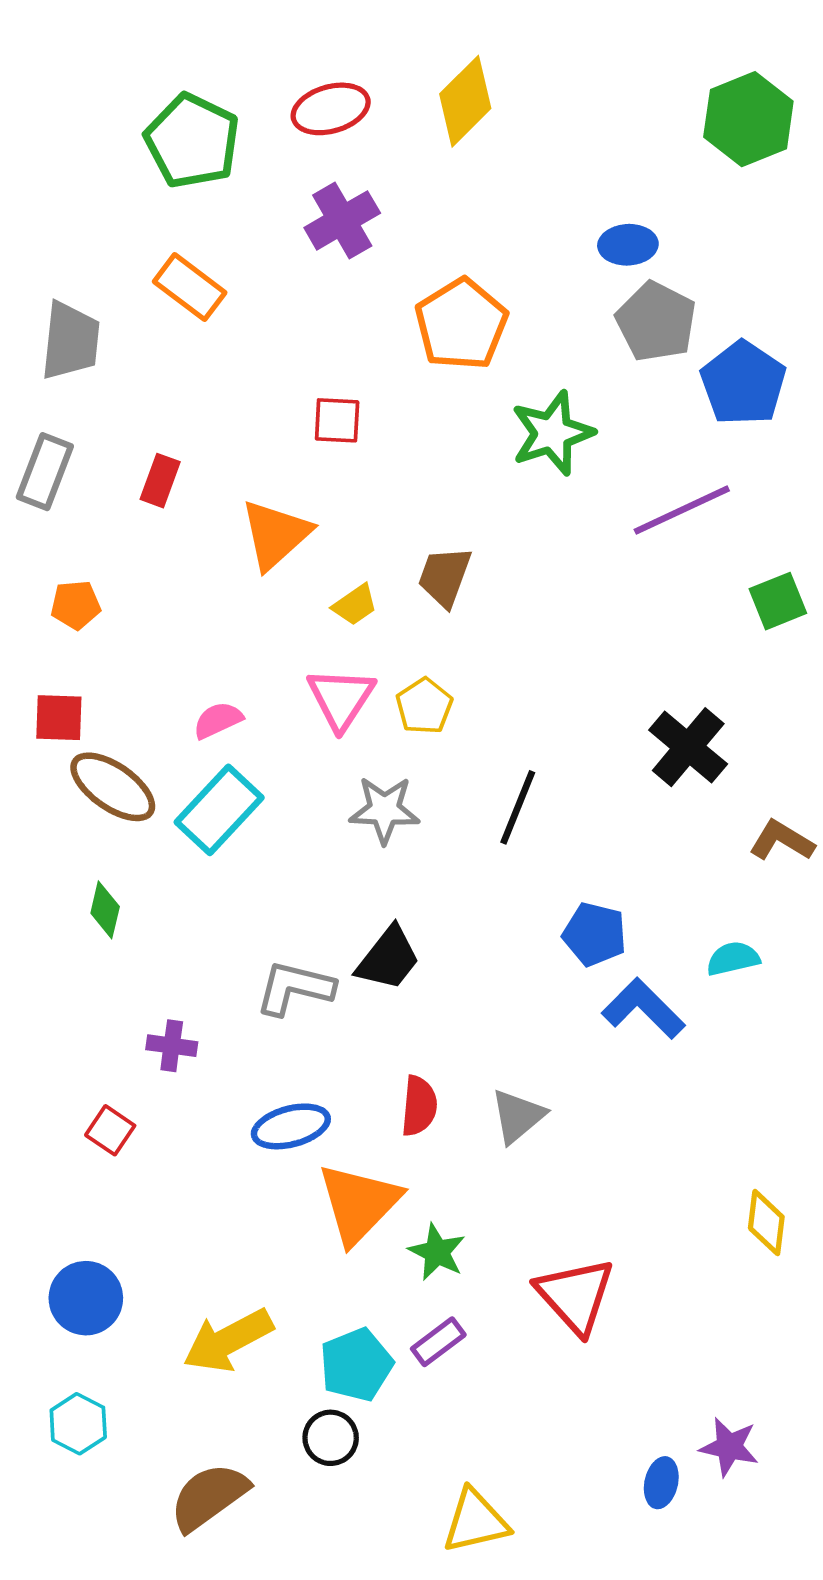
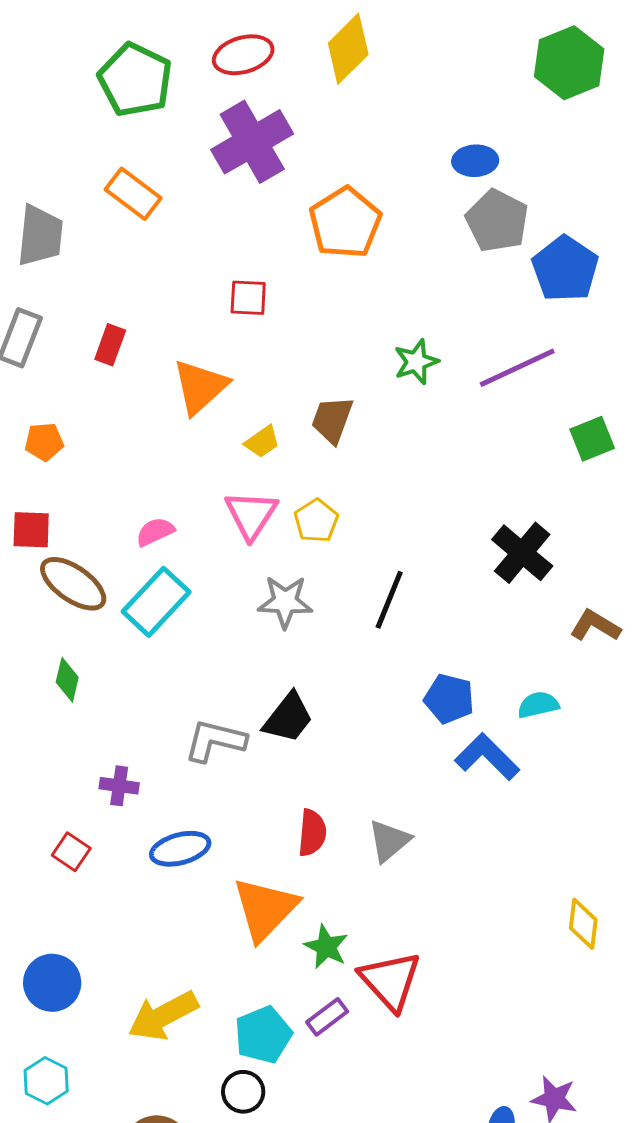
purple cross: (342, 220) -> (252, 142), size x1.4
green star: (552, 433) -> (416, 362), moved, size x0.7
cyan semicircle: (733, 959) -> (538, 705), moved
blue ellipse: (291, 1126) -> (180, 849), moved
red triangle: (575, 1296) -> (390, 981), moved

